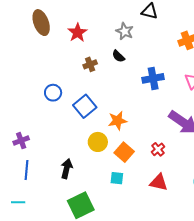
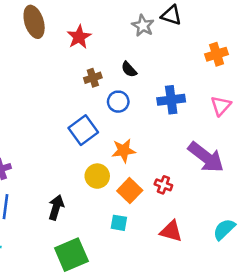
gray star: (125, 31) -> (143, 26), moved
blue circle: (53, 93) -> (118, 102), moved
red cross: (158, 149) -> (163, 185), moved, turned -32

